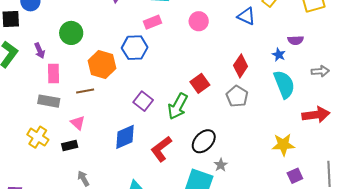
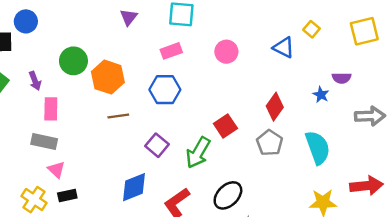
blue hexagon: (135, 48) -> (165, 90), moved
orange hexagon: (102, 64) -> (108, 77), moved
gray arrow: (320, 71) -> (370, 116), size x1.4
cyan semicircle: (284, 84) -> (318, 148), moved
brown line: (85, 91) -> (118, 116), moved
red arrow: (316, 115) -> (366, 186), moved
pink triangle: (78, 123) -> (56, 170), moved
yellow cross: (38, 137) -> (34, 200), moved

